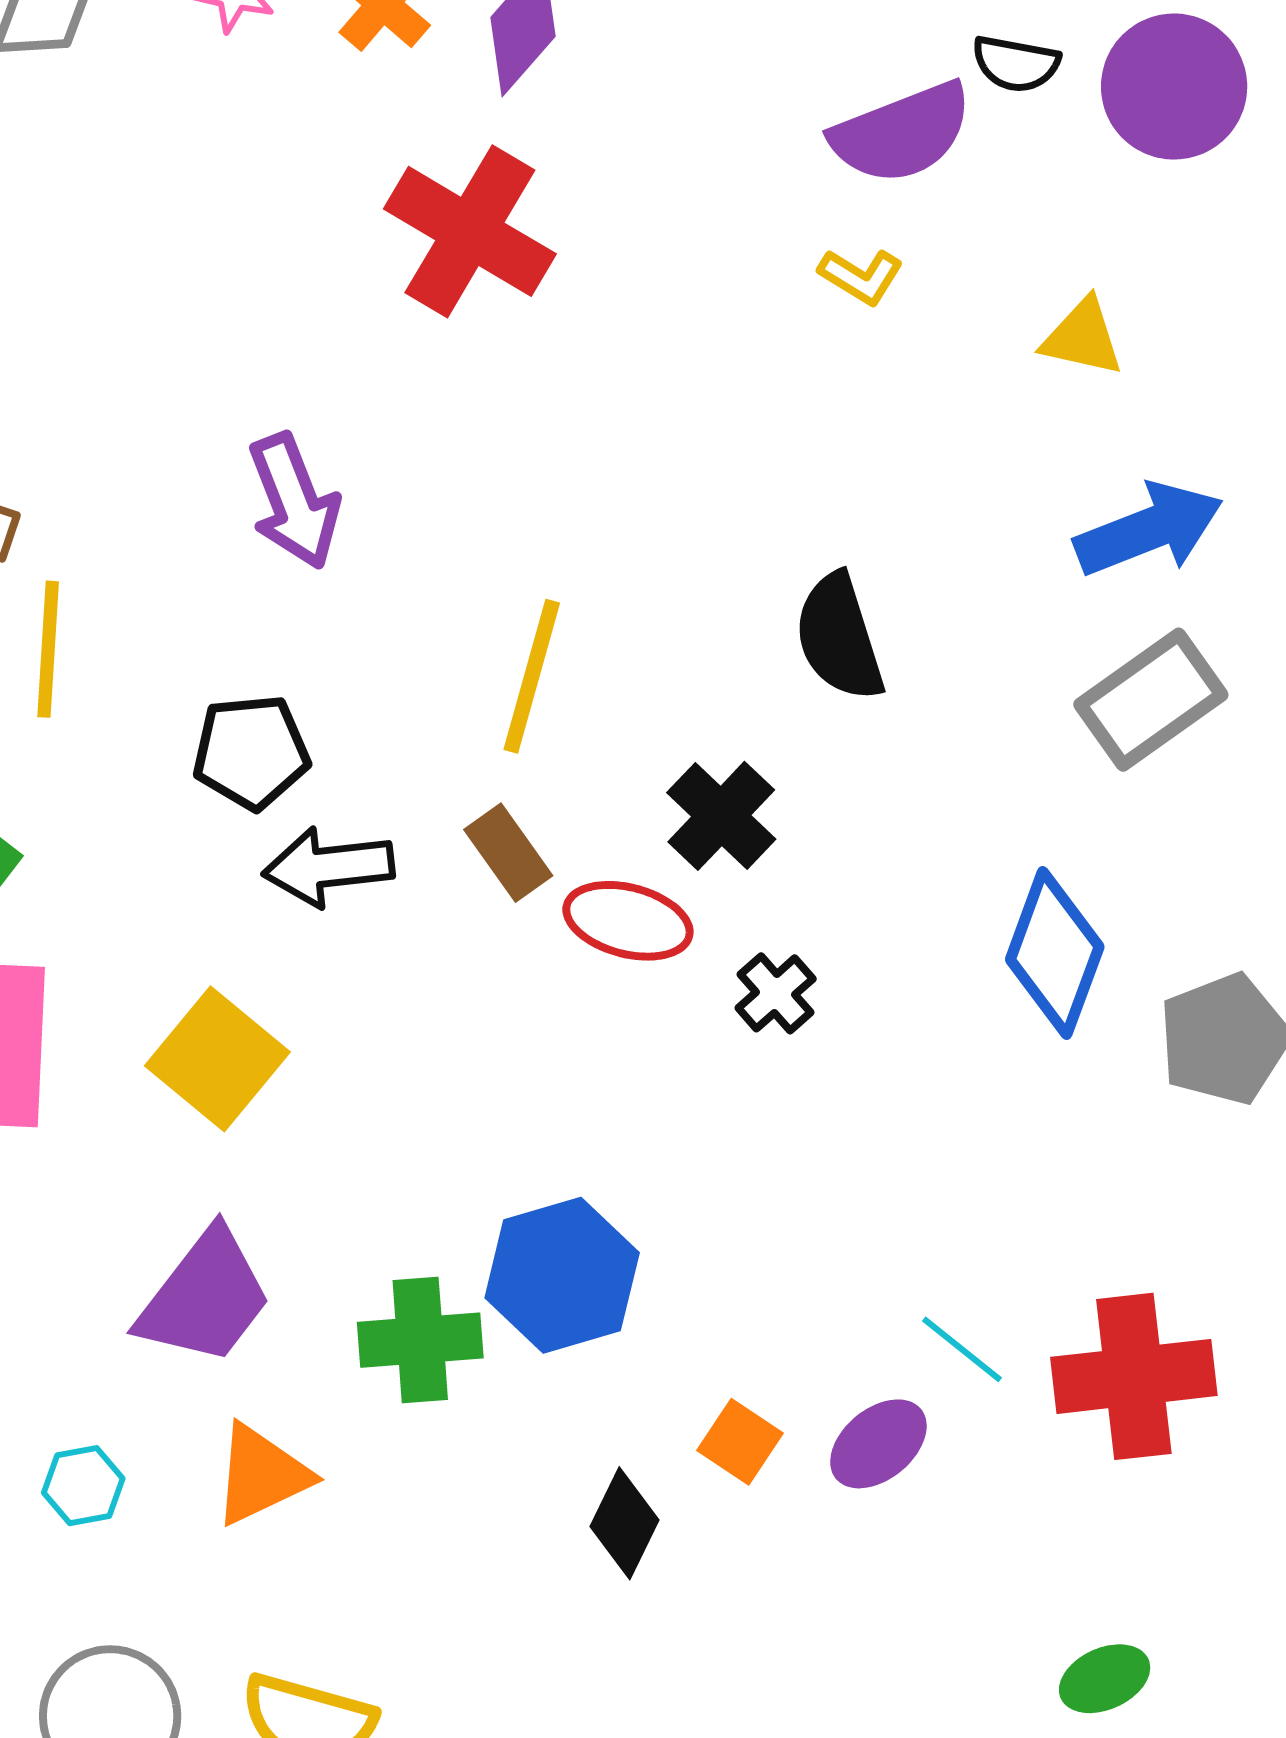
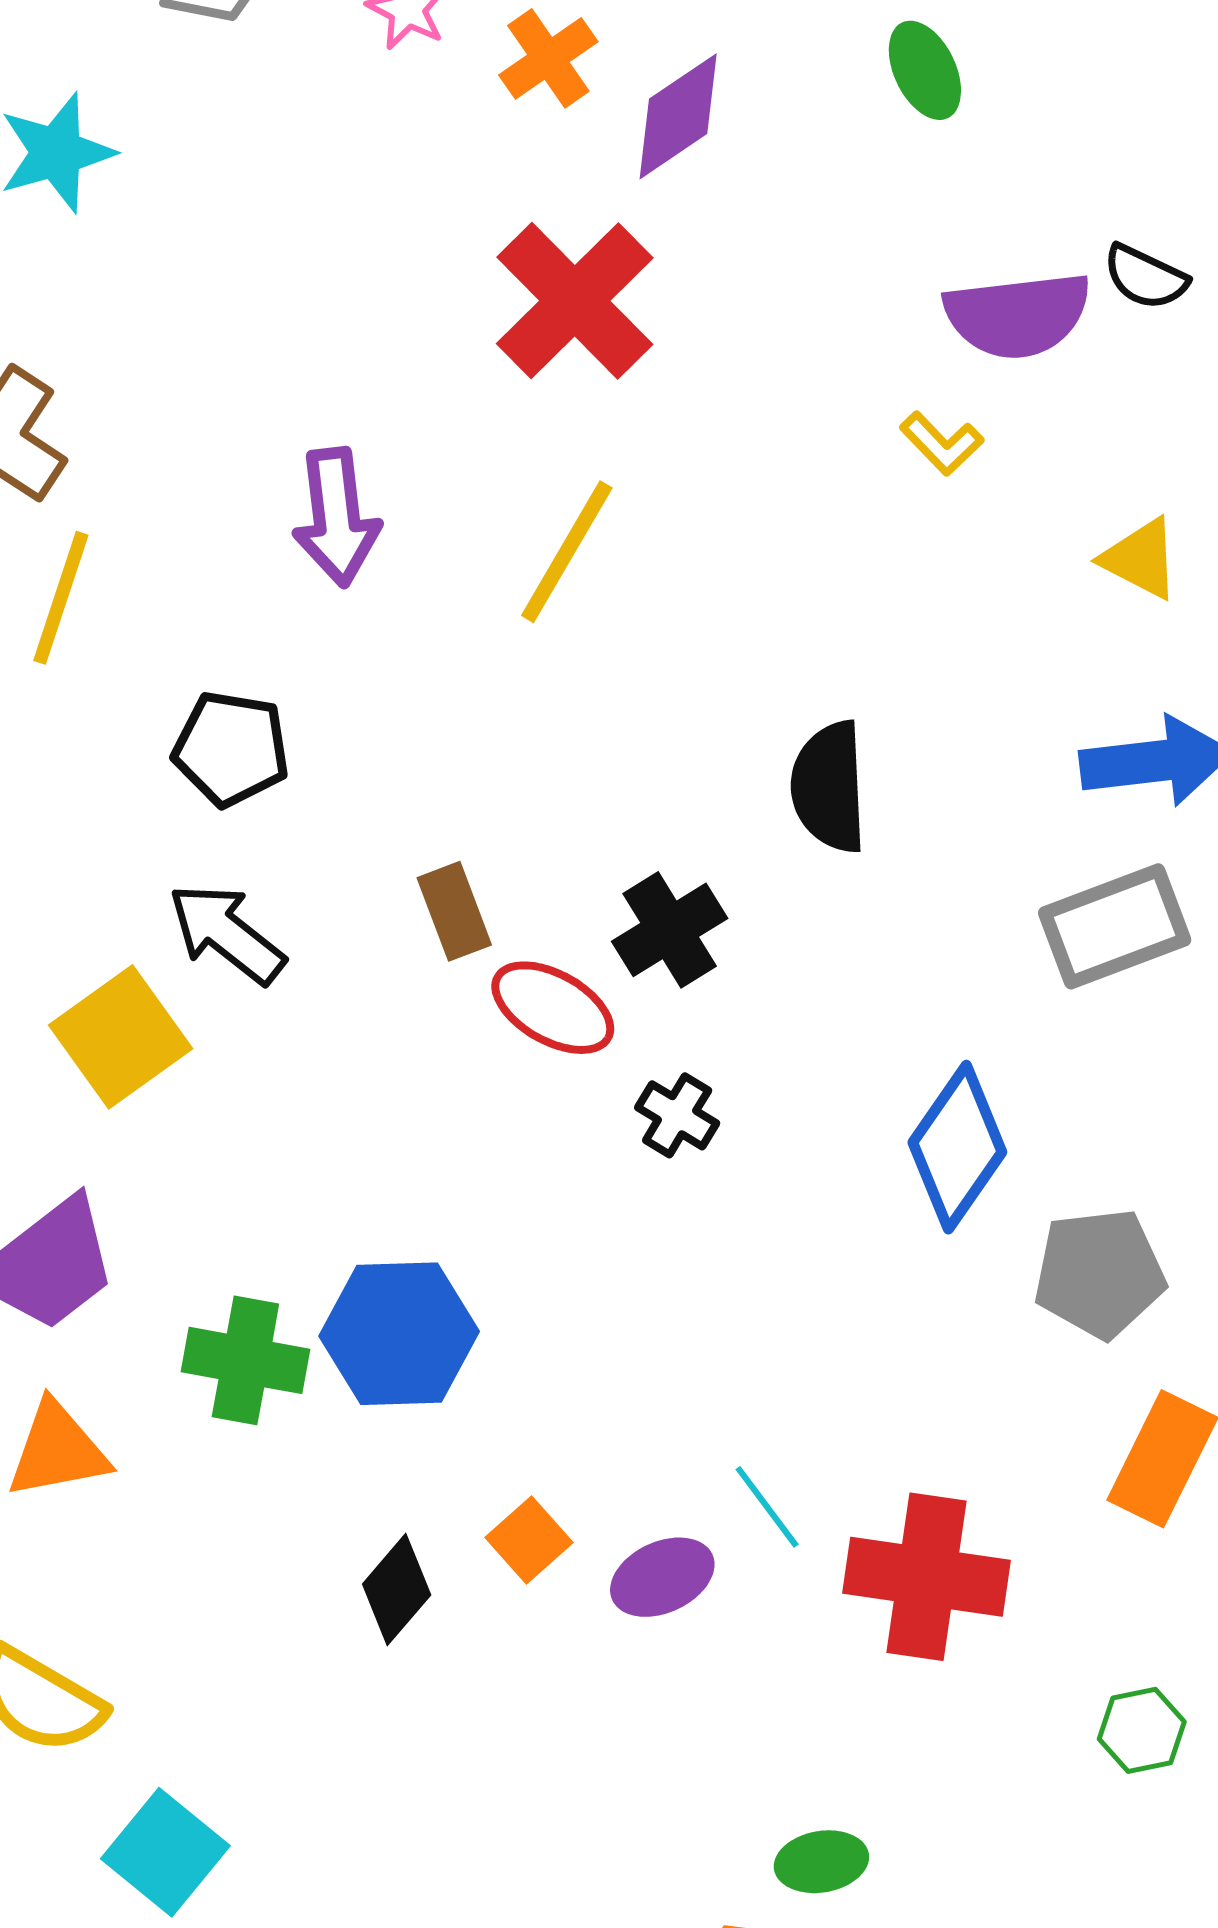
yellow line: (532, 676) -> (567, 552), moved
black arrow: (329, 867) -> (227, 934), moved, turned 30
black cross: (776, 993) -> (677, 1115), turned -32

